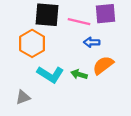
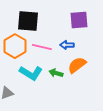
pink line: (79, 22) -> (42, 47), moved

